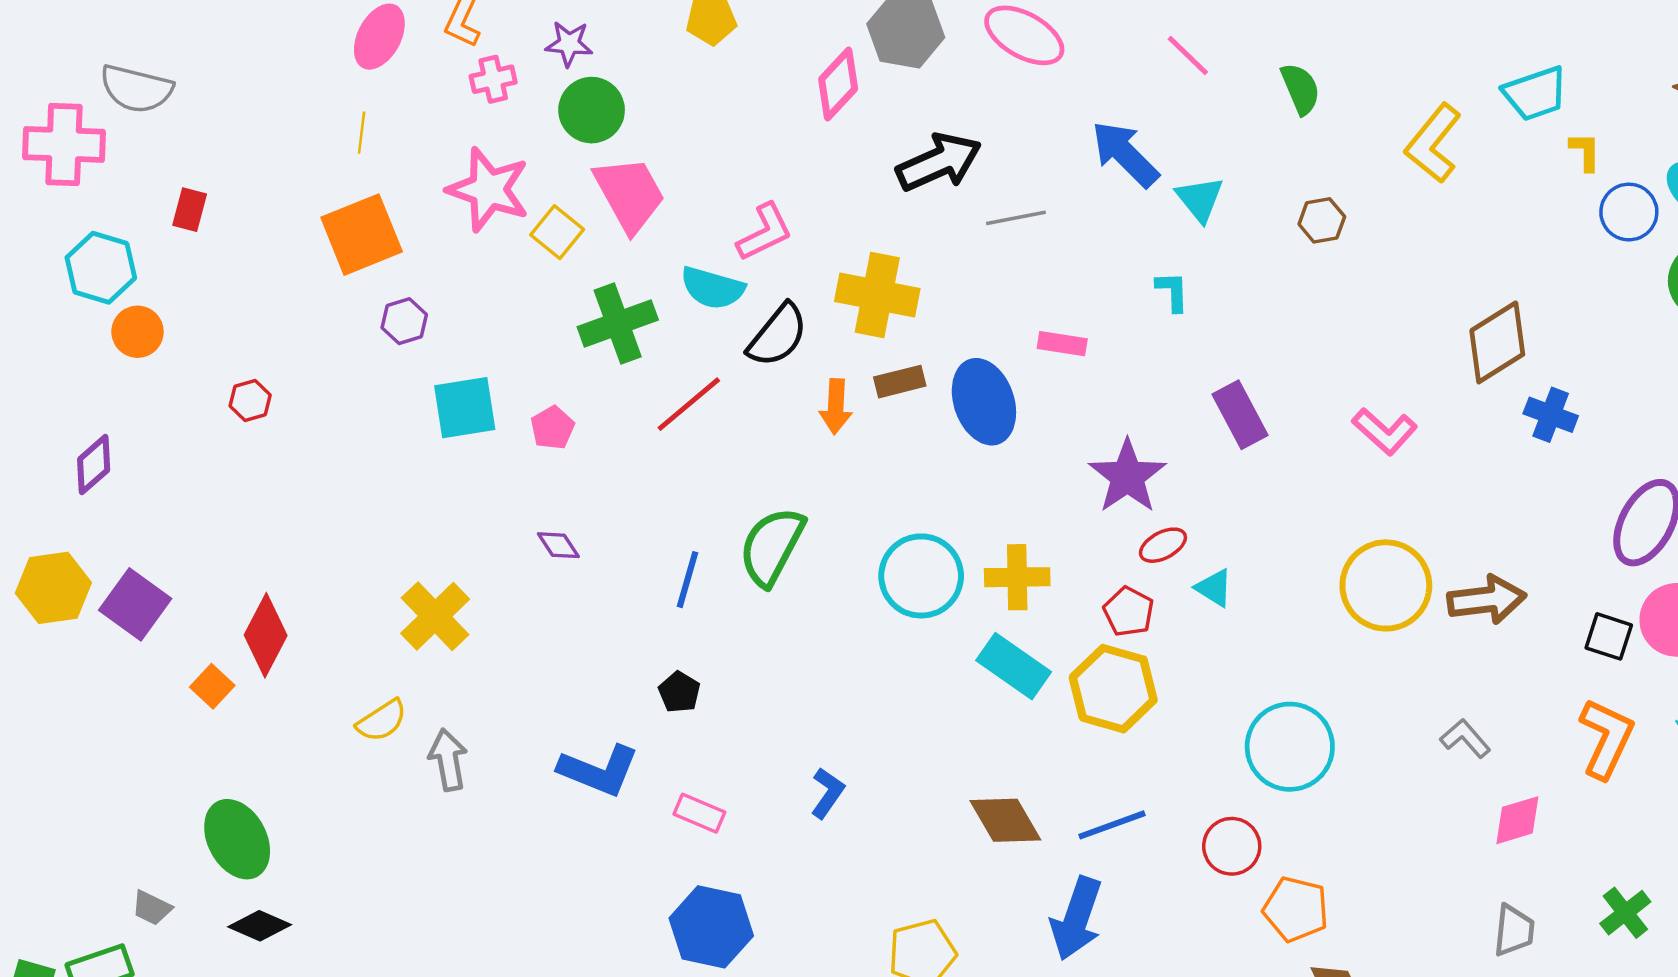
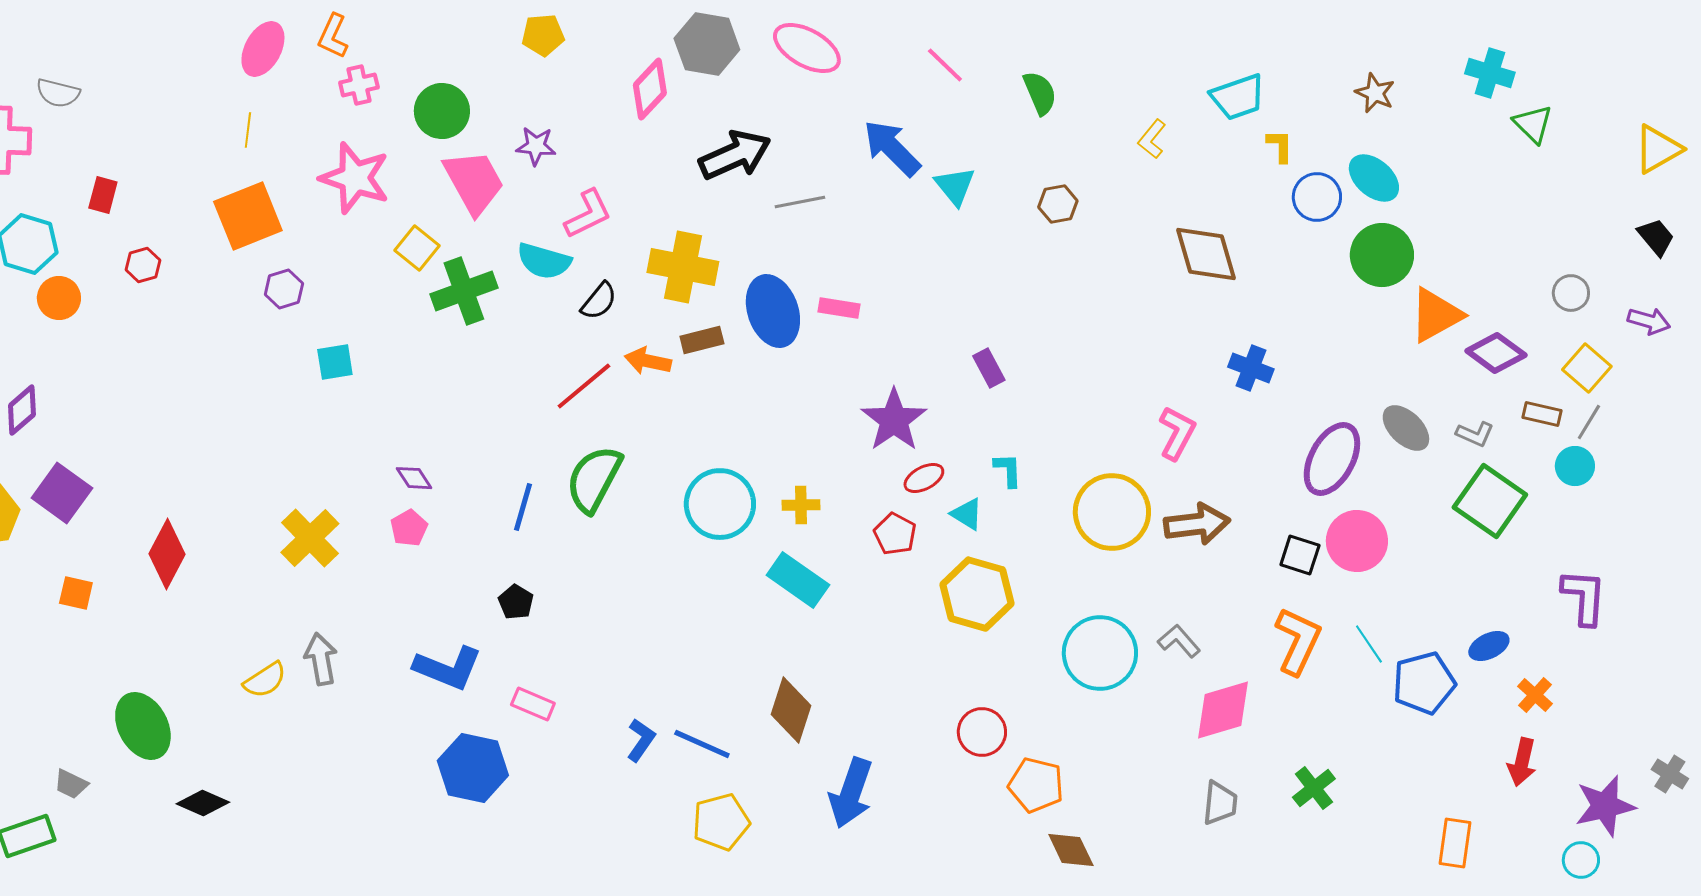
purple star: (569, 44) -> (536, 146), moved
gray semicircle: (136, 89) -> (58, 93), size x0.7
yellow L-shape: (1433, 143) -> (1152, 139), size x0.6
yellow square: (557, 232) -> (417, 248), moved
cyan L-shape: (1172, 291) -> (1008, 470), moved
black semicircle: (778, 335) -> (599, 301), size x0.7
brown diamond: (1497, 342) -> (1206, 254), moved, turned -74
red hexagon: (250, 401) -> (143, 265), moved
blue ellipse: (984, 402) -> (773, 311), moved
red line: (689, 404) -> (584, 386), moved
orange arrow: (836, 406) -> (648, 361), turned 99
cyan square: (465, 408) -> (335, 362), size x0.7
purple rectangle: (1240, 415) -> (989, 368), size x0.7
pink pentagon: (552, 428) -> (409, 528), moved
pink L-shape: (1385, 431) -> (1177, 433), moved, turned -104
yellow cross: (1017, 577) -> (801, 505), size x0.7
purple square: (135, 604) -> (62, 493), moved
orange square: (212, 686) -> (76, 593), moved, turned -30
yellow hexagon: (1113, 689) -> (977, 594), moved
yellow semicircle: (382, 721) -> (265, 680), moved
cyan circle: (1290, 747) -> (1100, 653), moved
blue L-shape: (827, 793) -> (641, 740), moved
brown diamond: (1005, 820) -> (791, 710), turned 48
pink diamond: (1517, 820) -> (1223, 710), size x1.4
blue line: (1112, 825) -> (702, 744), moved, turned 44
black diamond: (260, 926) -> (203, 803), moved
blue hexagon: (711, 927) -> (473, 768), moved

